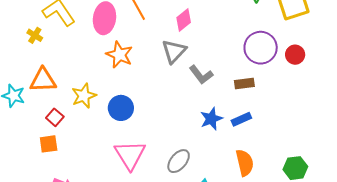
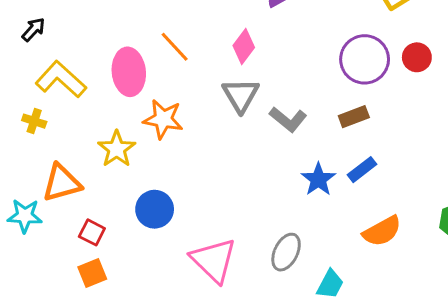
yellow star: (84, 96) -> (117, 149), moved
blue circle: (121, 108) -> (155, 209), moved
orange semicircle: (245, 163) -> (382, 231), turned 88

